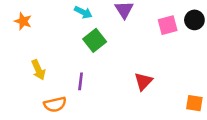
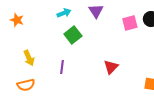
cyan arrow: (83, 12) -> (64, 13), turned -48
orange semicircle: (55, 104) -> (26, 85), moved

